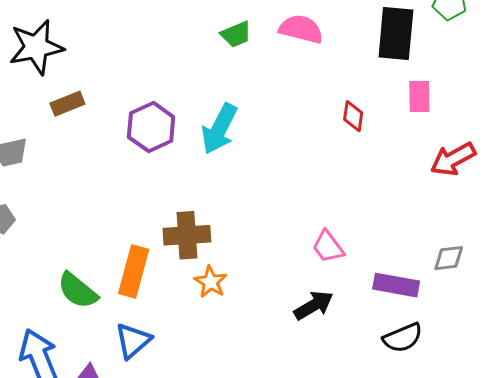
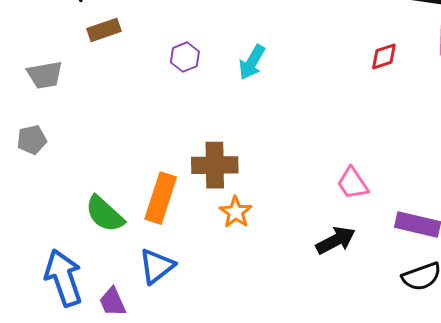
red diamond: (353, 116) -> (384, 56), turned 60
purple hexagon: (151, 127) -> (185, 57), size x0.6
cyan arrow: (219, 129) -> (252, 62), size x0.7

